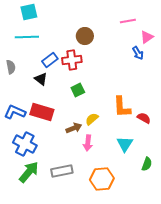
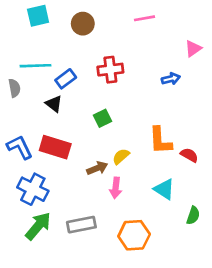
pink line: (128, 21) -> (145, 18), moved
brown circle: (85, 36) -> (83, 24), moved
cyan line: (27, 37) -> (35, 66), moved
blue arrow: (138, 53) -> (171, 79), moved, turned -72
red cross: (72, 60) -> (110, 70), moved
blue L-shape: (15, 112) -> (20, 147), turned 40
cyan triangle: (125, 144) -> (164, 189), turned -30

